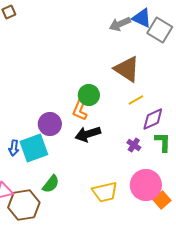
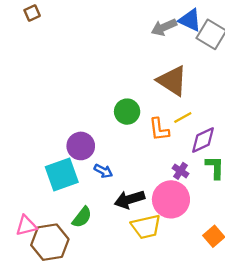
orange L-shape: (80, 110) -> (159, 129), moved, turned -30
black arrow: (88, 134) -> (129, 199), moved
blue arrow: (14, 148) -> (103, 171), moved, turned -70
pink circle: (146, 185) -> (171, 199), moved

